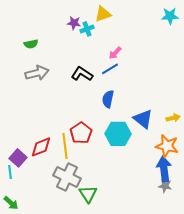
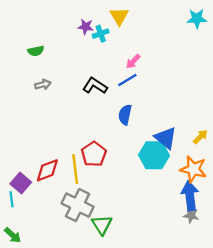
yellow triangle: (103, 14) -> (119, 16), turned -42
gray arrow: (37, 73) -> (43, 85), size x0.6
yellow arrow: (173, 118) -> (200, 137), turned -32
cyan hexagon: (118, 134) -> (154, 155), moved

